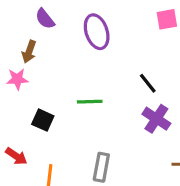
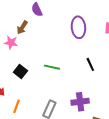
purple ellipse: (97, 32) -> (78, 27), moved
purple cross: (156, 119) -> (80, 102), moved, turned 36

